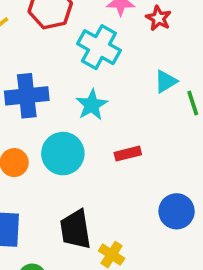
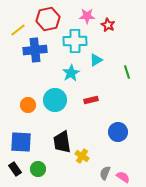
cyan cross: (99, 47) -> (75, 41), turned -30
cyan triangle: (166, 81) -> (96, 60), moved
blue cross: (27, 96) -> (35, 50), moved

